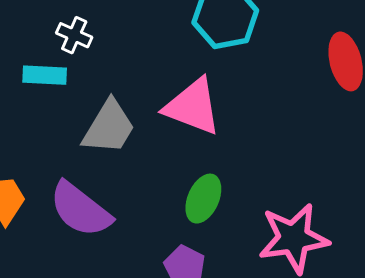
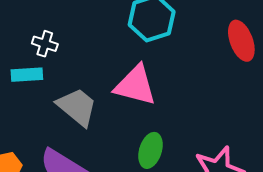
gray trapezoid: (109, 127) -> (77, 107), turned -75

